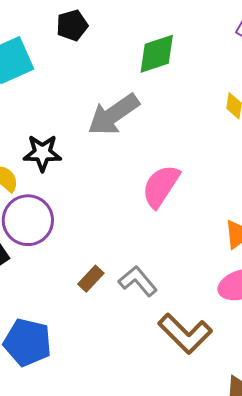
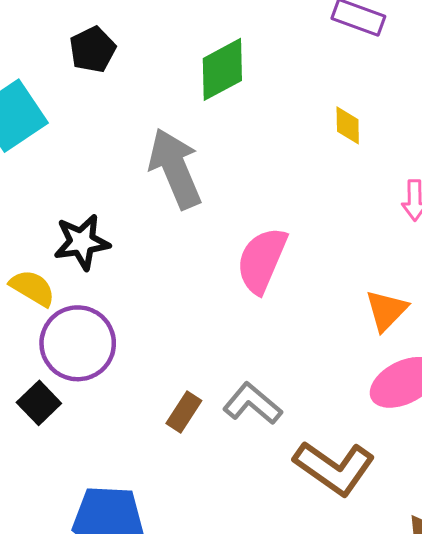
gray arrow: (113, 115) -> (175, 168), turned 112

